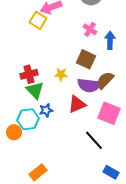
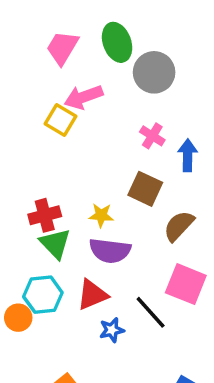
purple semicircle: (89, 85) -> (110, 251), moved
red triangle: (77, 104) -> (92, 295), moved
blue star: (46, 110) -> (112, 330), moved
black line: (94, 140) -> (151, 312), moved

